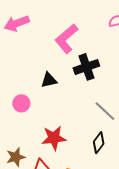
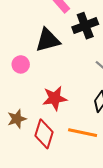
black triangle: (49, 80) -> (48, 40), size x1.5

